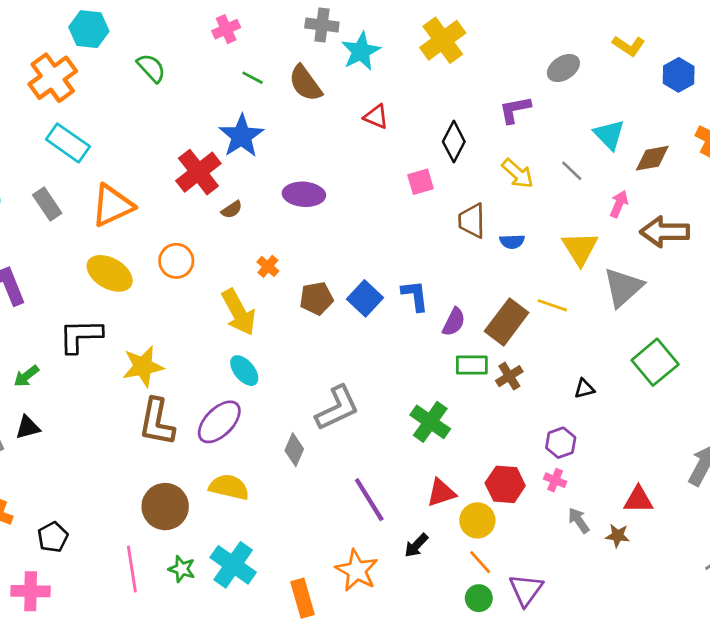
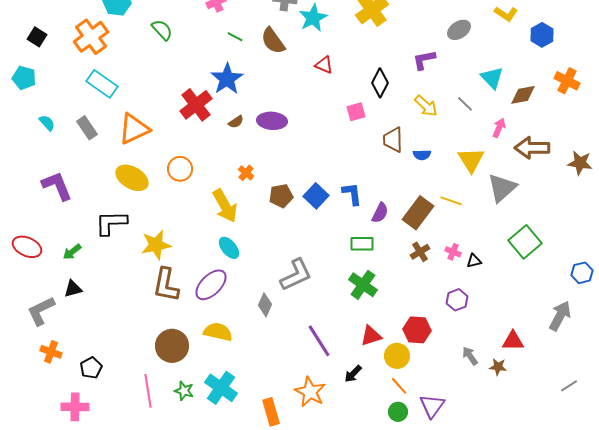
brown semicircle: (232, 210) -> (236, 122), moved
green rectangle: (472, 365) -> (362, 244), moved
pink cross: (555, 480) -> (453, 252), moved

